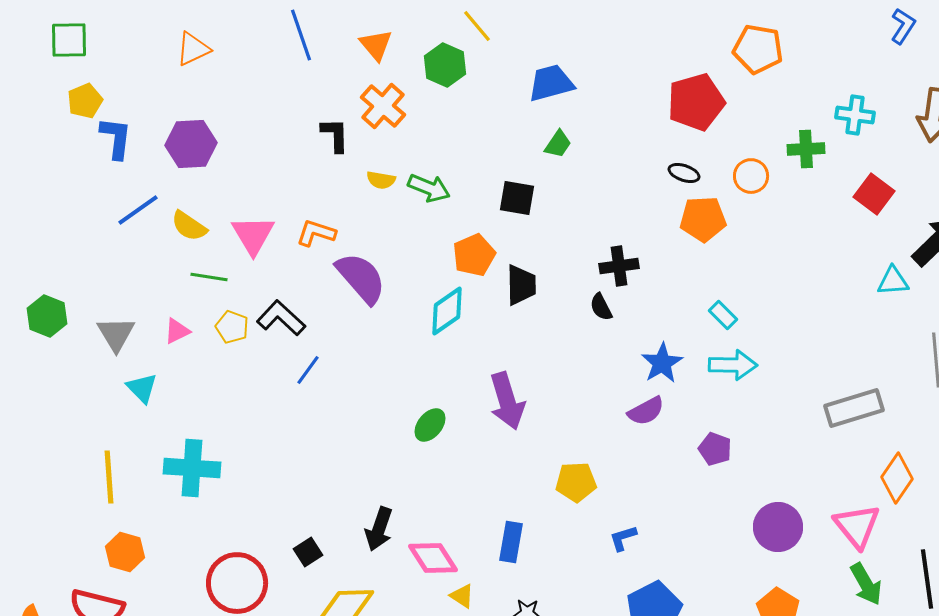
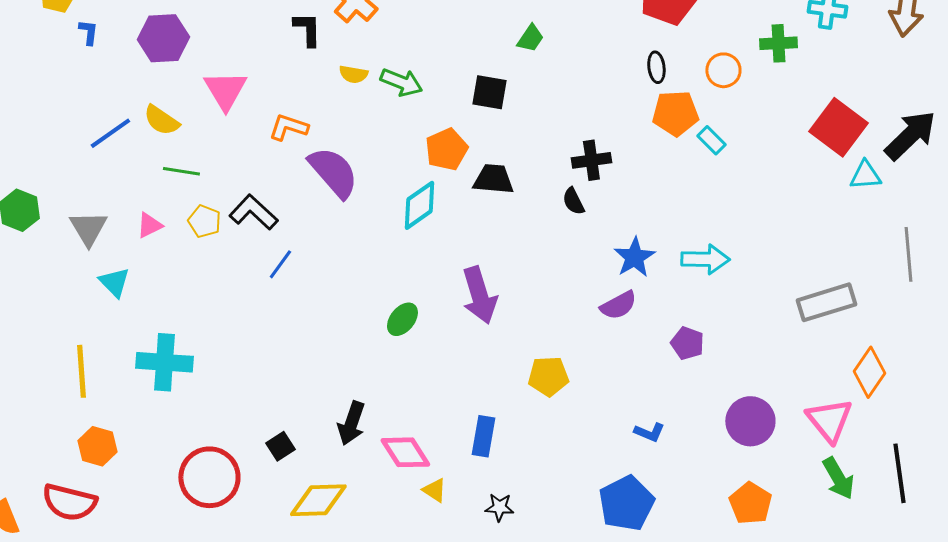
blue L-shape: (116, 138) -> (88, 32), size x0.6
black ellipse: (684, 173) -> (656, 67), turned 64
red square: (874, 194) -> (838, 127), moved, size x1.4
blue line: (138, 210) -> (110, 133), moved
pink triangle: (253, 235) -> (225, 90), moved
black trapezoid: (521, 285) -> (493, 179), turned -84
cyan rectangle: (723, 315) -> (711, 140), moved
blue L-shape: (623, 538) -> (649, 432), moved, turned -140

